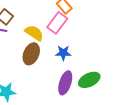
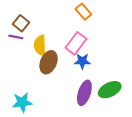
pink rectangle: (57, 23) -> (76, 43), moved
yellow semicircle: (34, 33) -> (40, 45), moved, turned -126

